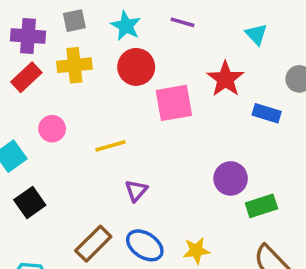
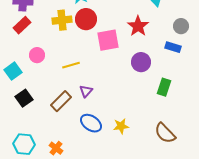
yellow cross: (74, 65) -> (62, 20), moved
blue rectangle: (267, 113) -> (173, 47), moved
purple circle: (231, 178) -> (141, 62), moved
green rectangle: (261, 206) -> (164, 87), moved, turned -54
brown rectangle: (93, 244) -> (61, 101), moved

